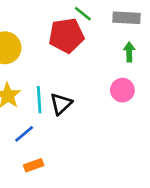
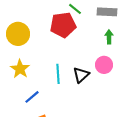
cyan line: (39, 100) -> (58, 74), moved
black triangle: (61, 104) -> (81, 75), moved

